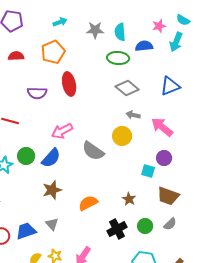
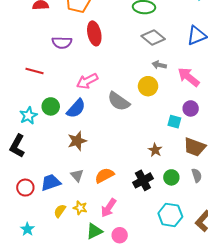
orange semicircle: (88, 203) -> (104, 175), moved
gray semicircle: (170, 224) -> (197, 175), turned -64

